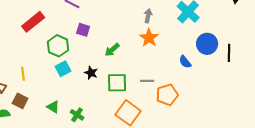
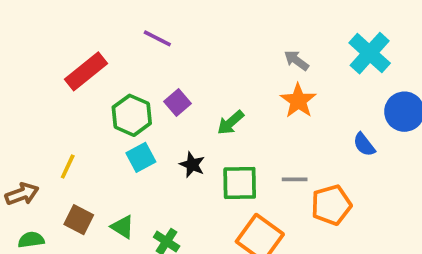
gray arrow: (148, 16) -> (296, 60), turned -64
purple square: (83, 30) -> (177, 102), moved, turned 32
yellow line: (23, 74) -> (68, 167), turned 32
brown square: (20, 101) -> (79, 220), moved

